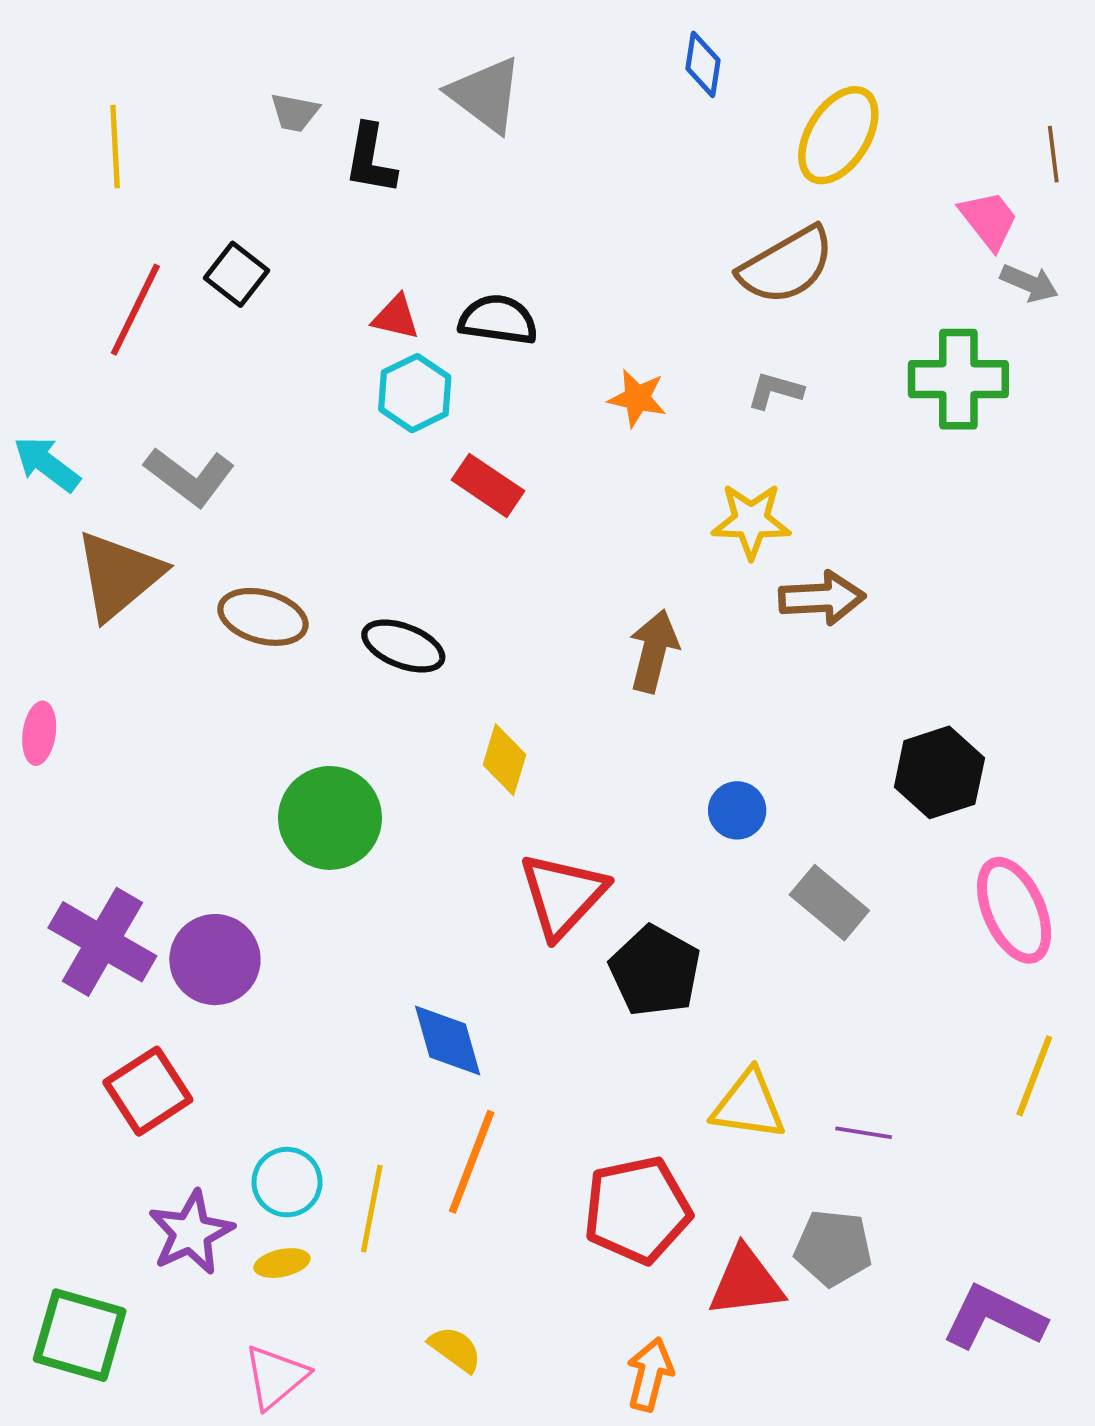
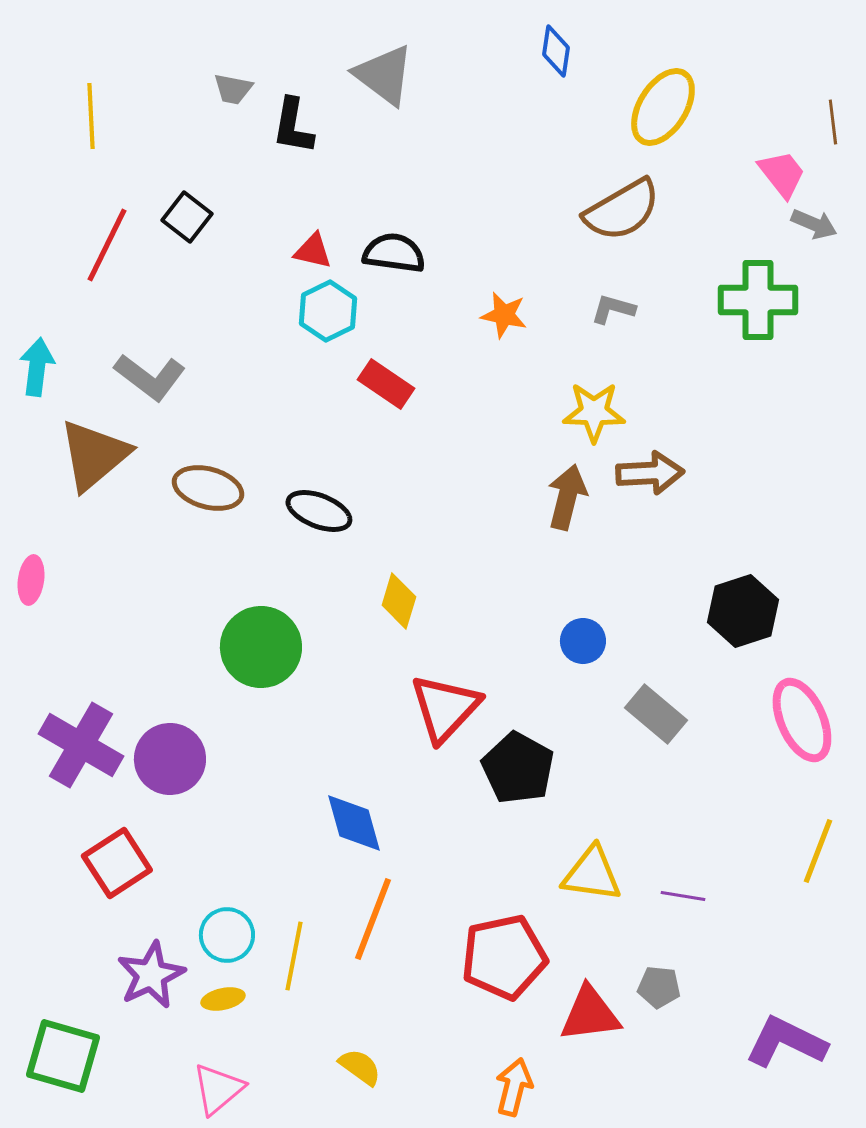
cyan arrow: (47, 464) -> (37, 367), turned 60
brown arrow: (654, 651) -> (567, 497), moved
gray pentagon: (833, 1248) -> (659, 987), size x0.7

